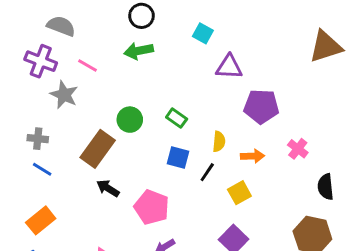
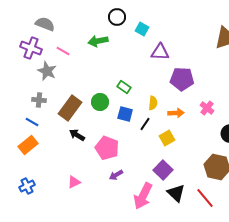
black circle: (141, 16) -> (117, 17), moved
green circle: (130, 120) -> (100, 102), moved
gray cross: (38, 139) -> (39, 100), moved
orange rectangle: (41, 220) -> (28, 145), moved

